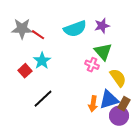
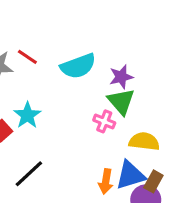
purple star: (102, 26) -> (121, 77), moved
red line: (38, 35) -> (27, 57), moved
yellow semicircle: (118, 78) -> (144, 141), turned -48

